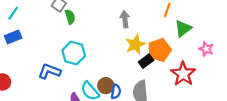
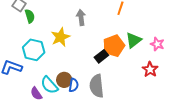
green triangle: (183, 28) -> (134, 40), moved
yellow star: (135, 44) -> (60, 37), moved
red star: (183, 74) -> (150, 69), moved, size x0.7

